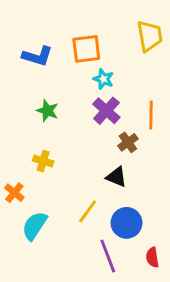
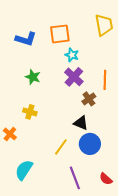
blue circle: (127, 223) -> (90, 144), moved
cyan semicircle: (35, 226) -> (24, 170), moved
red semicircle: (152, 257) -> (106, 179), turned -40

